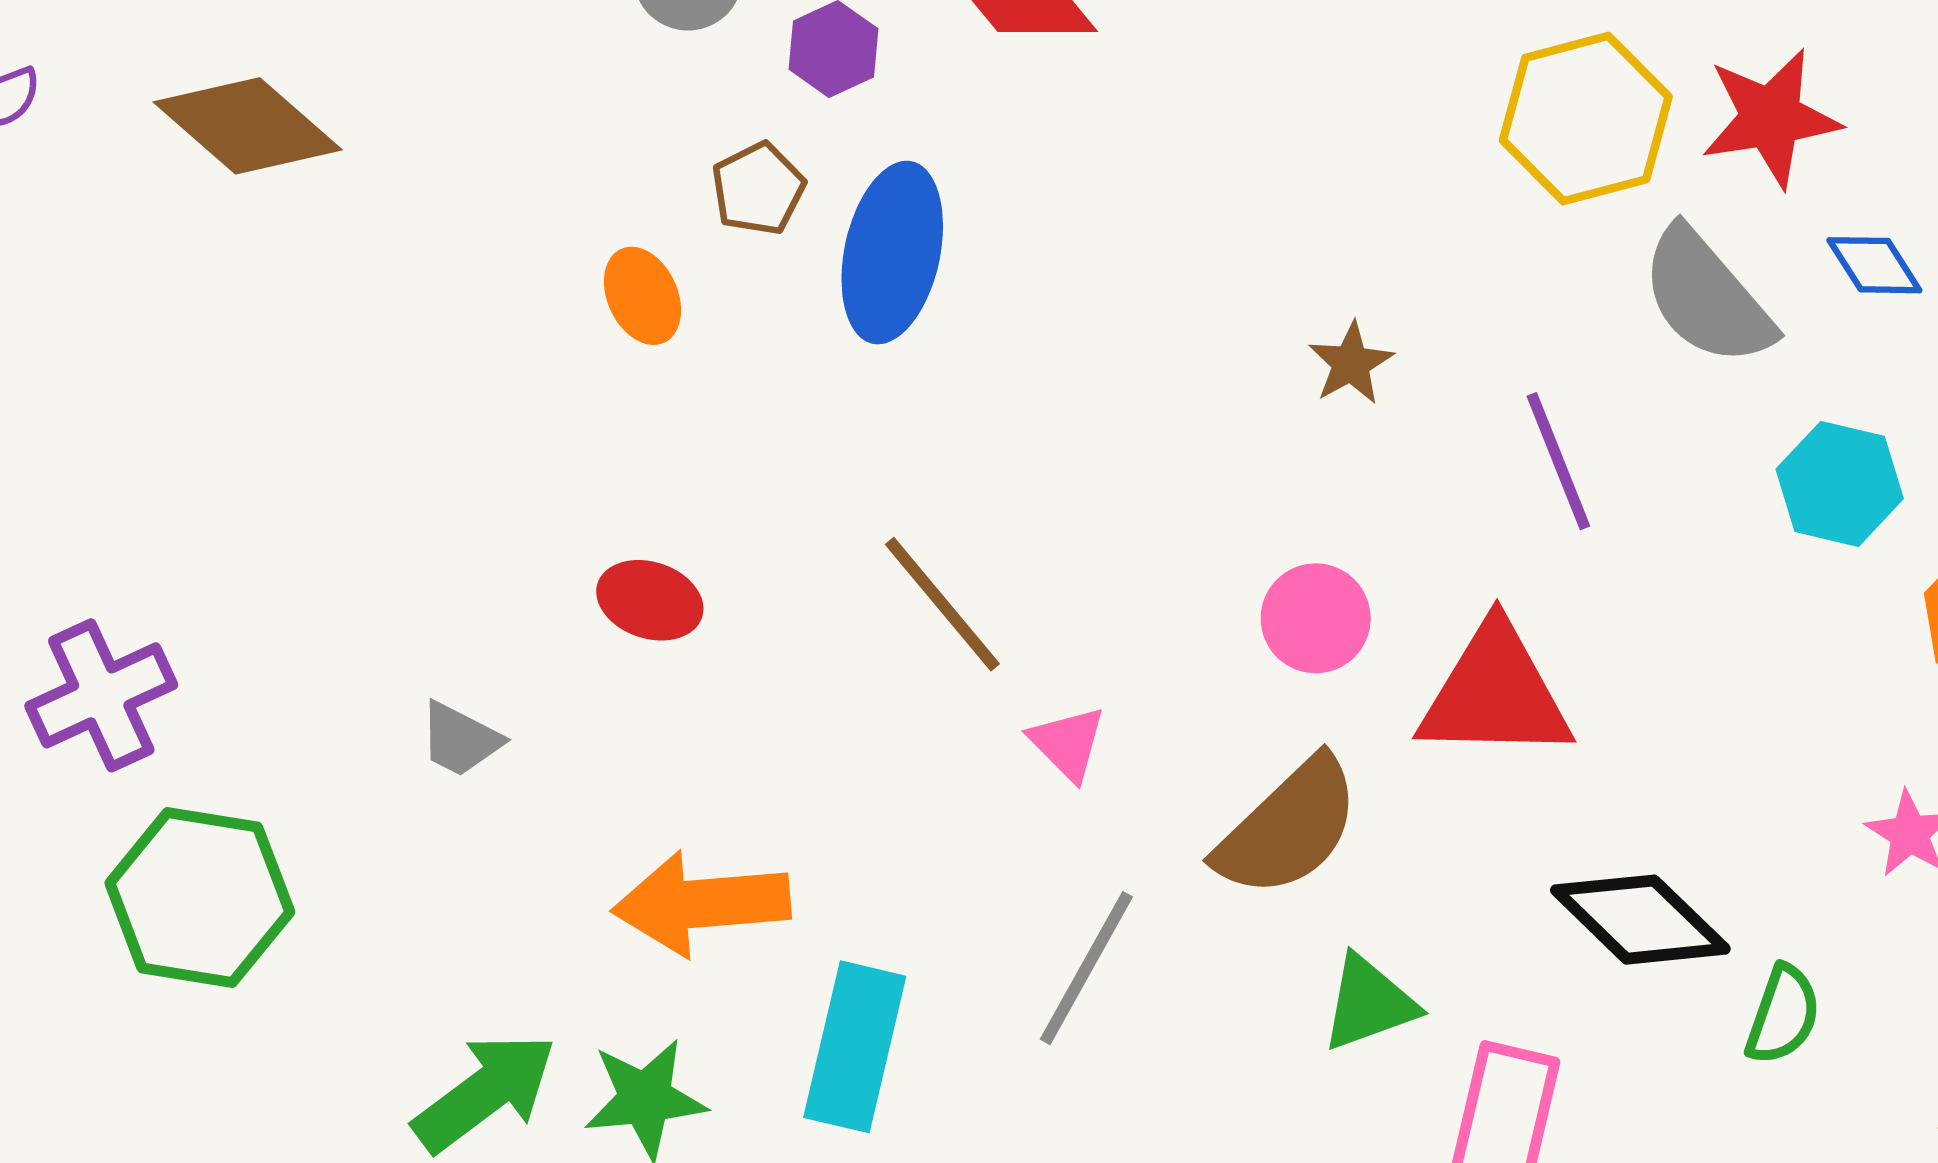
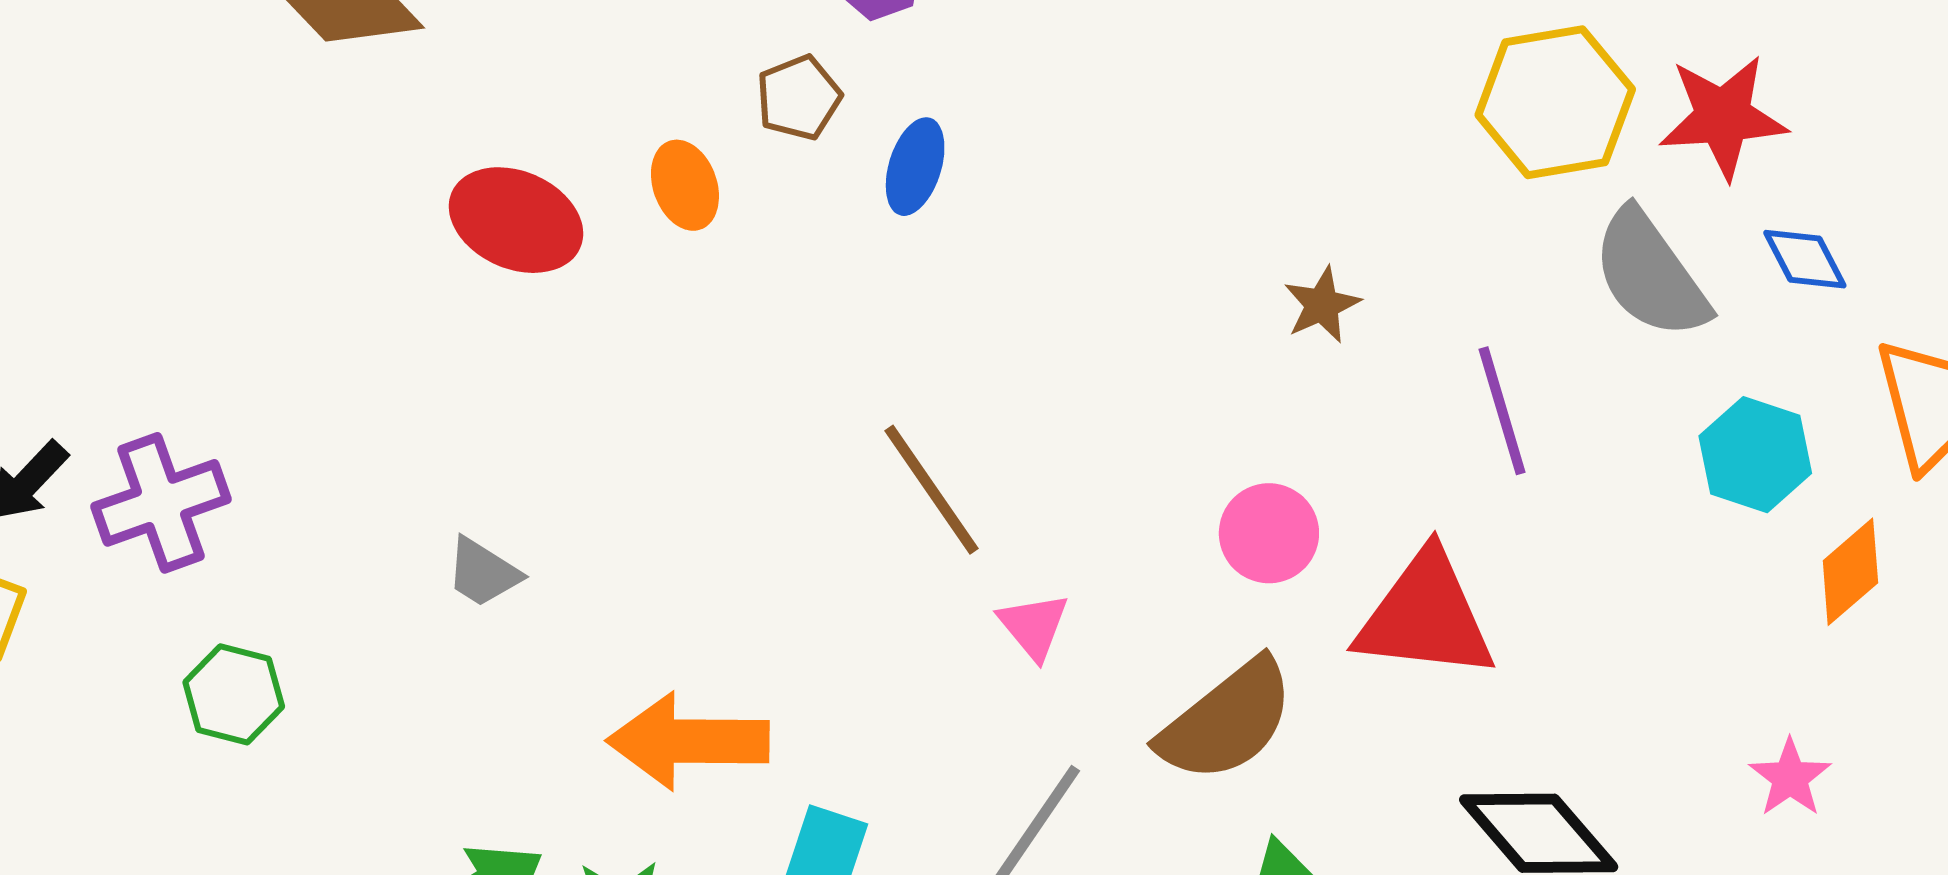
blue ellipse: (892, 253) -> (915, 167), size x0.6
red ellipse: (650, 600) -> (516, 220), moved, size x1.4
green hexagon: (200, 897) -> (234, 694), size x0.6

